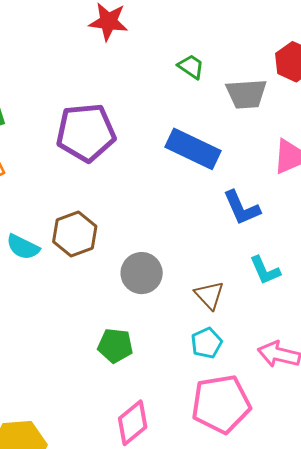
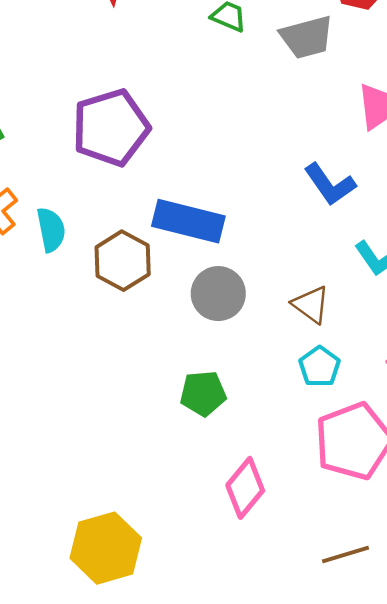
blue rectangle: (193, 149) -> (188, 221), moved
cyan semicircle: (23, 247) -> (51, 230), moved, turned -116

